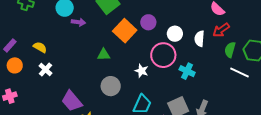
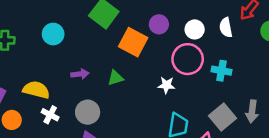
purple arrow: (78, 22) -> (80, 74), moved
yellow semicircle: (40, 47) -> (36, 90), size x1.5
gray circle: (111, 86) -> (88, 112), moved

